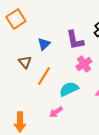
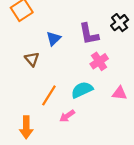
orange line: (44, 76) -> (49, 95), moved

